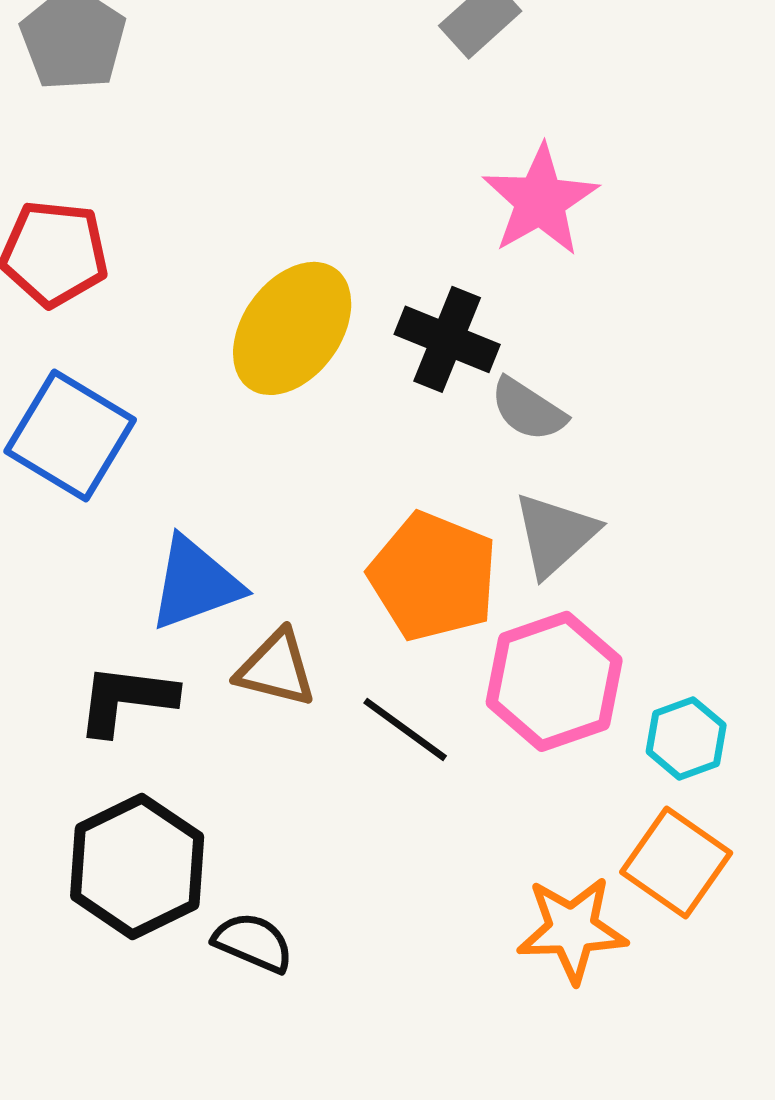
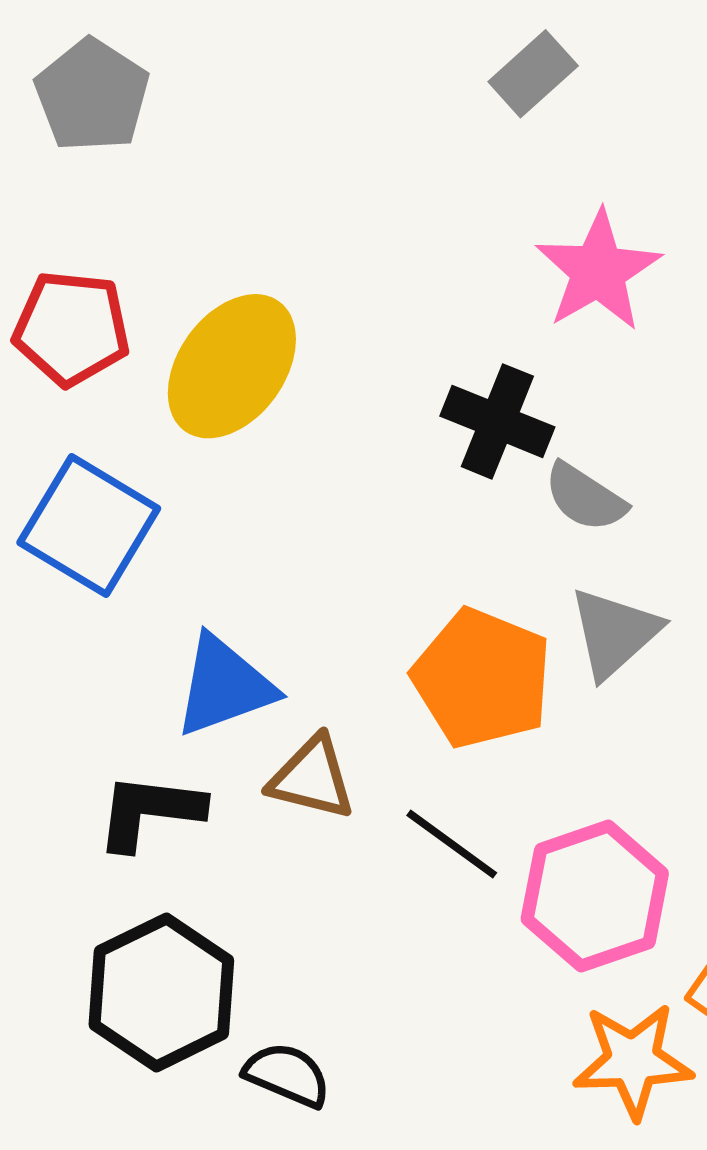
yellow ellipse: (292, 328) -> (232, 366), moved
pink hexagon: (554, 681) -> (595, 896), moved

